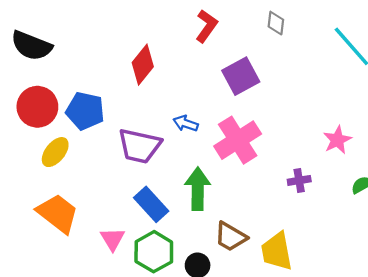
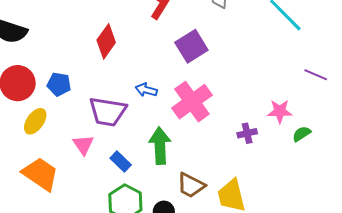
blue pentagon: (85, 111) -> (59, 84), size x0.7
pink star: (337, 140) -> (280, 111), moved, turned 30
blue rectangle: (151, 204) -> (121, 161), size x0.7
pink triangle: (113, 239) -> (83, 145), moved

